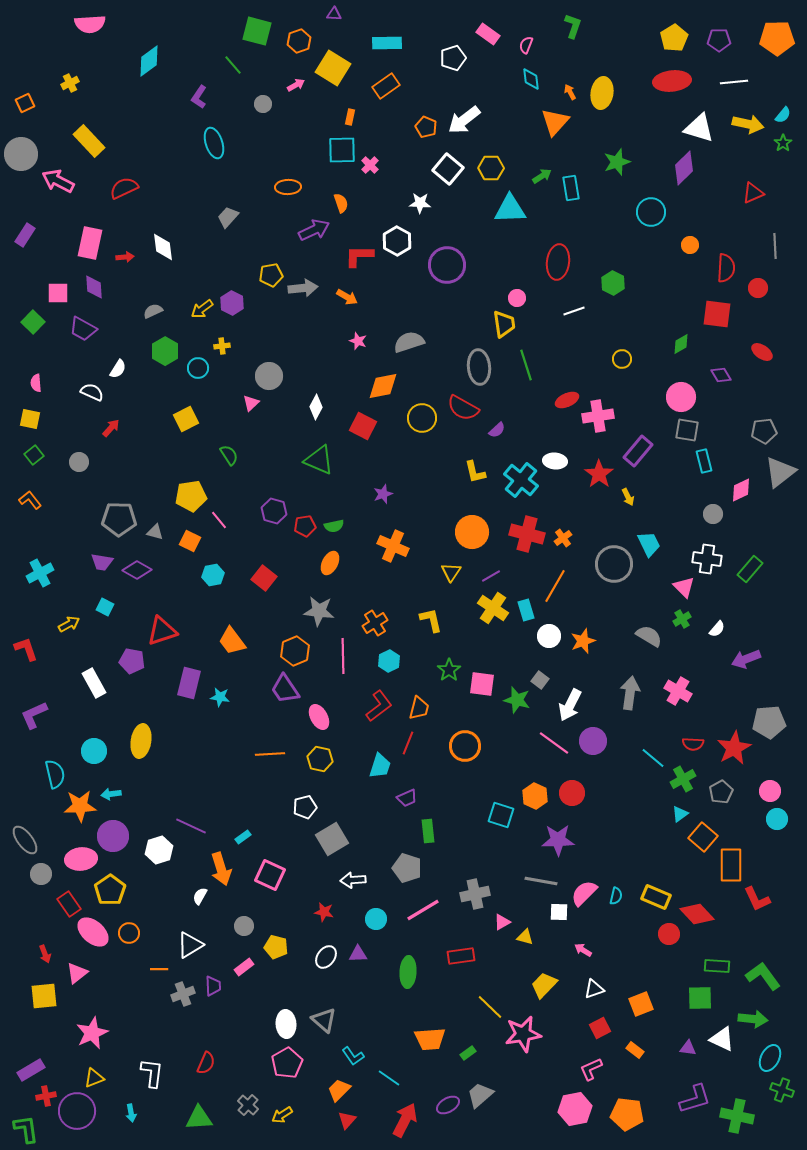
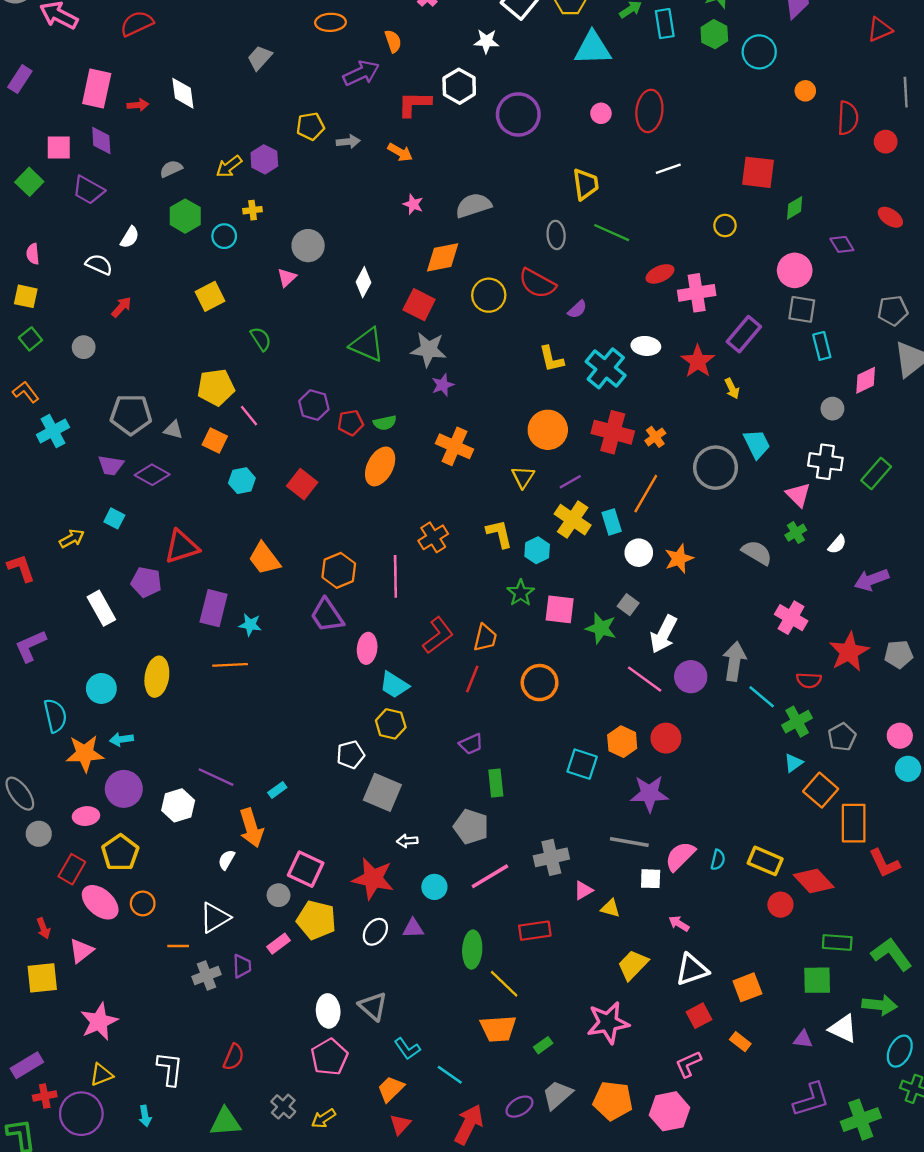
green hexagon: (613, 283) -> (714, 34), moved
gray arrow: (303, 288) -> (348, 142), size x0.7
pink circle: (517, 298) -> (601, 113), moved
red square: (717, 314) -> (758, 172), moved
green line: (526, 365) -> (612, 233), turned -48
gray ellipse: (479, 367) -> (556, 235), size x0.7
orange ellipse: (330, 563) -> (380, 466), size x1.4
cyan cross: (40, 573) -> (53, 431), moved
gray star: (319, 611) -> (429, 350), moved
cyan hexagon: (389, 661) -> (537, 550), moved
gray arrow: (630, 693) -> (734, 661), moved
pink ellipse: (319, 717) -> (367, 648), turned 35
gray pentagon: (769, 722) -> (899, 654), size x0.7
red star: (734, 748) -> (849, 652), moved
orange line: (270, 754) -> (230, 665), moved
yellow hexagon: (320, 759) -> (391, 724), moved
cyan trapezoid: (380, 766) -> (394, 685), moved, turned 104
gray square: (332, 839) -> (382, 792), turned -36
pink ellipse: (81, 859) -> (86, 816), size x0.7
pink square: (270, 875) -> (306, 869), moved
white arrow: (353, 880) -> (407, 841), size x0.7
red rectangle: (69, 904) -> (72, 869), turned 65
red star: (324, 912) -> (373, 879), size x1.8
yellow pentagon: (276, 947) -> (316, 920), size x1.4
white triangle: (594, 989) -> (692, 970), size x1.4
yellow line: (490, 1007) -> (504, 984), moved
orange pentagon: (627, 1114) -> (613, 1101), moved
green cross: (737, 1116) -> (861, 1120), turned -32

